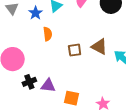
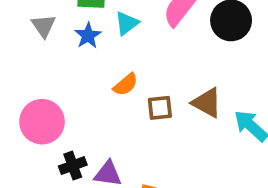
orange semicircle: (48, 34) -> (126, 85), moved, turned 56

